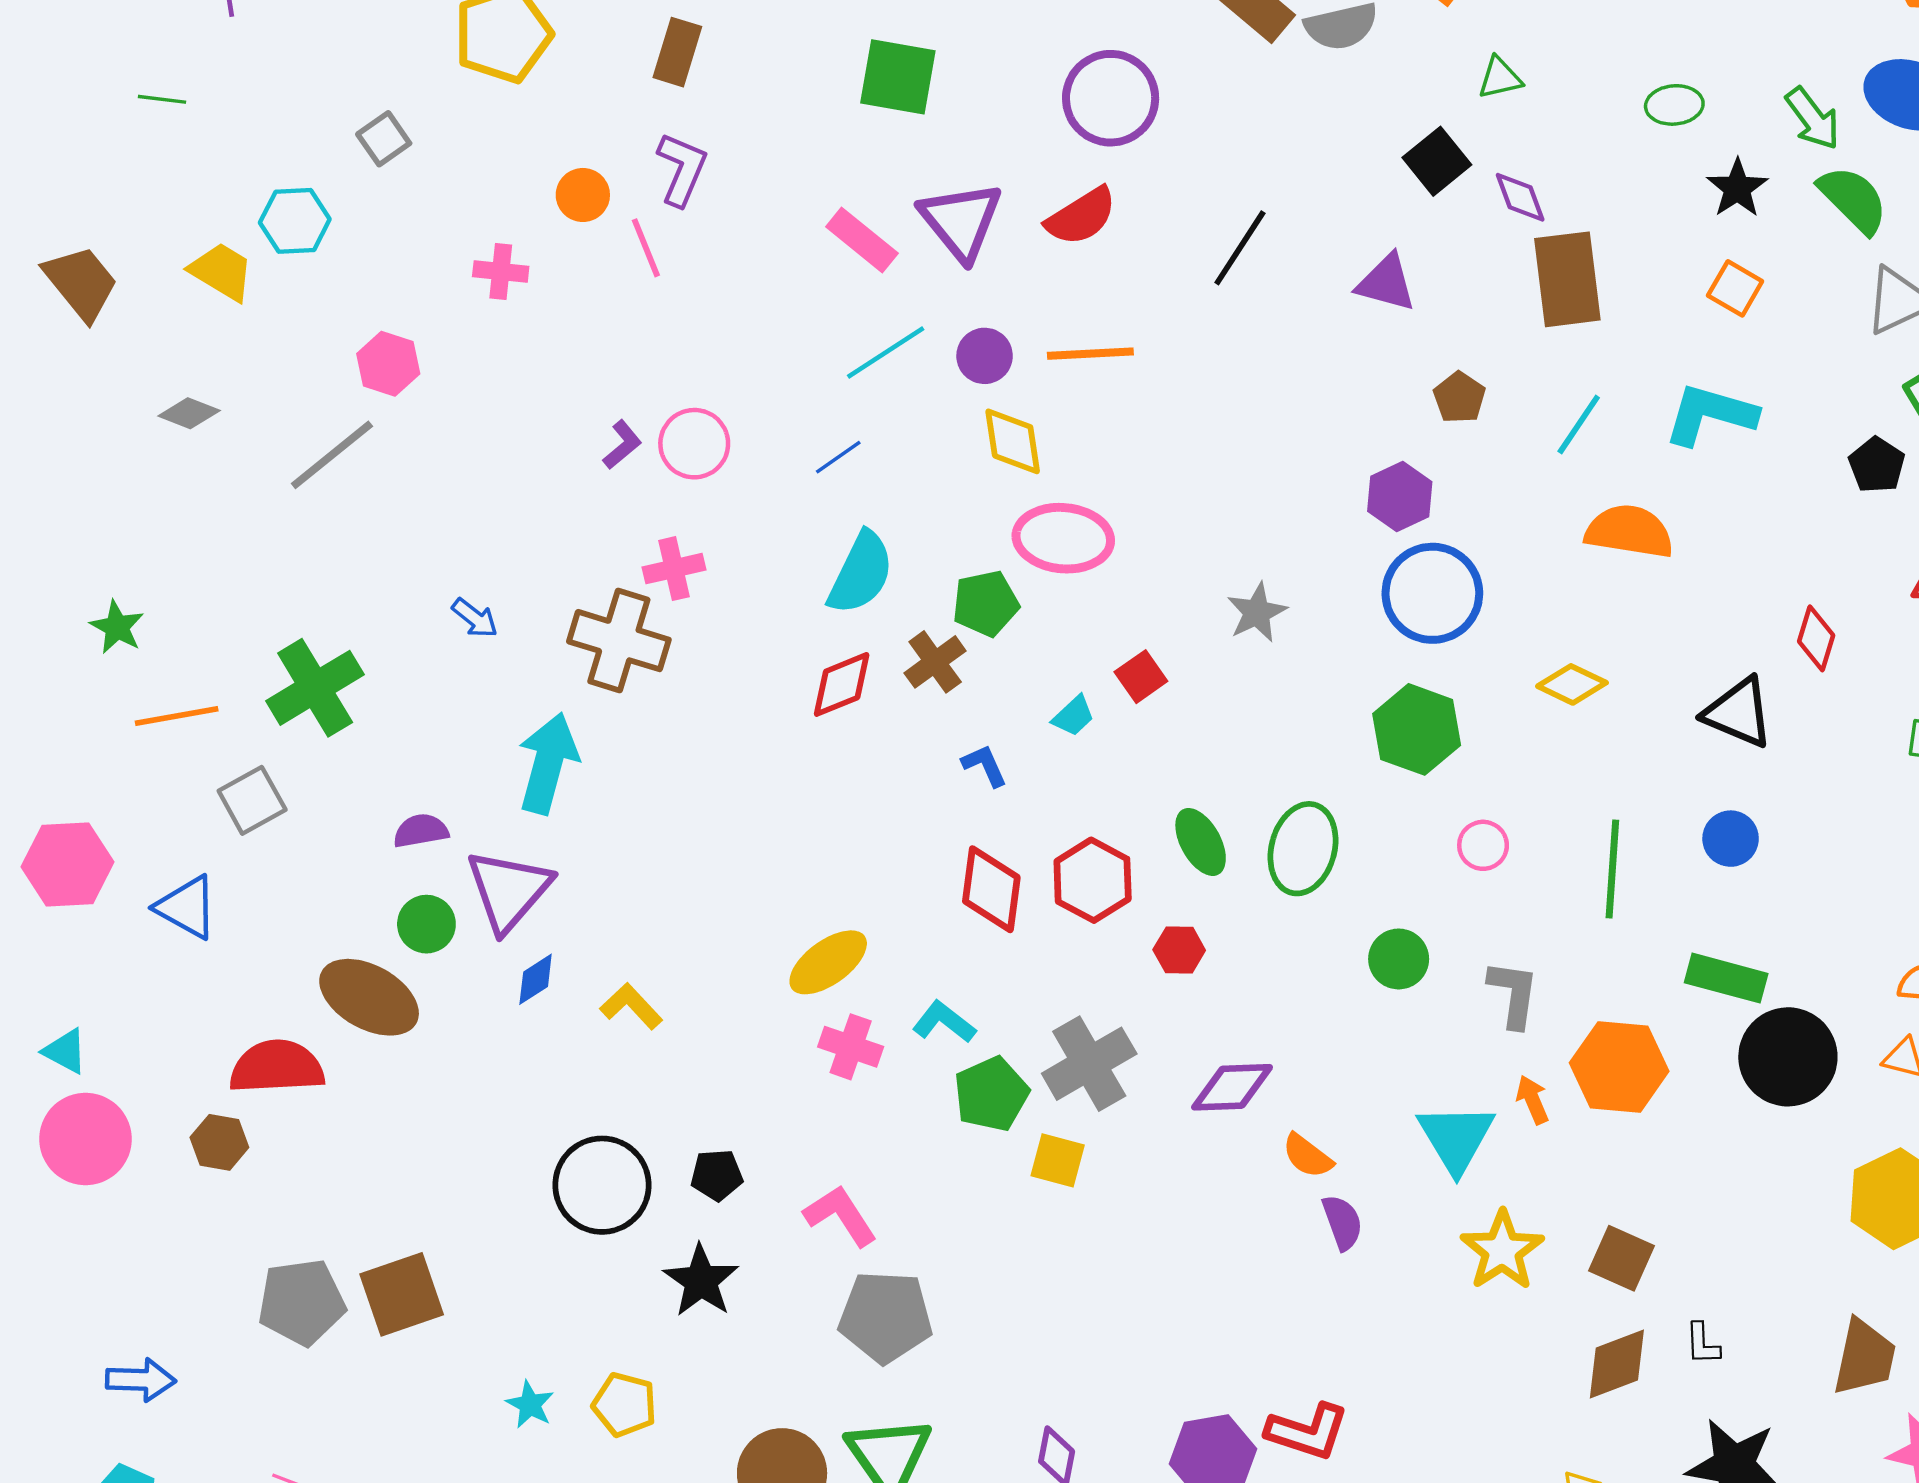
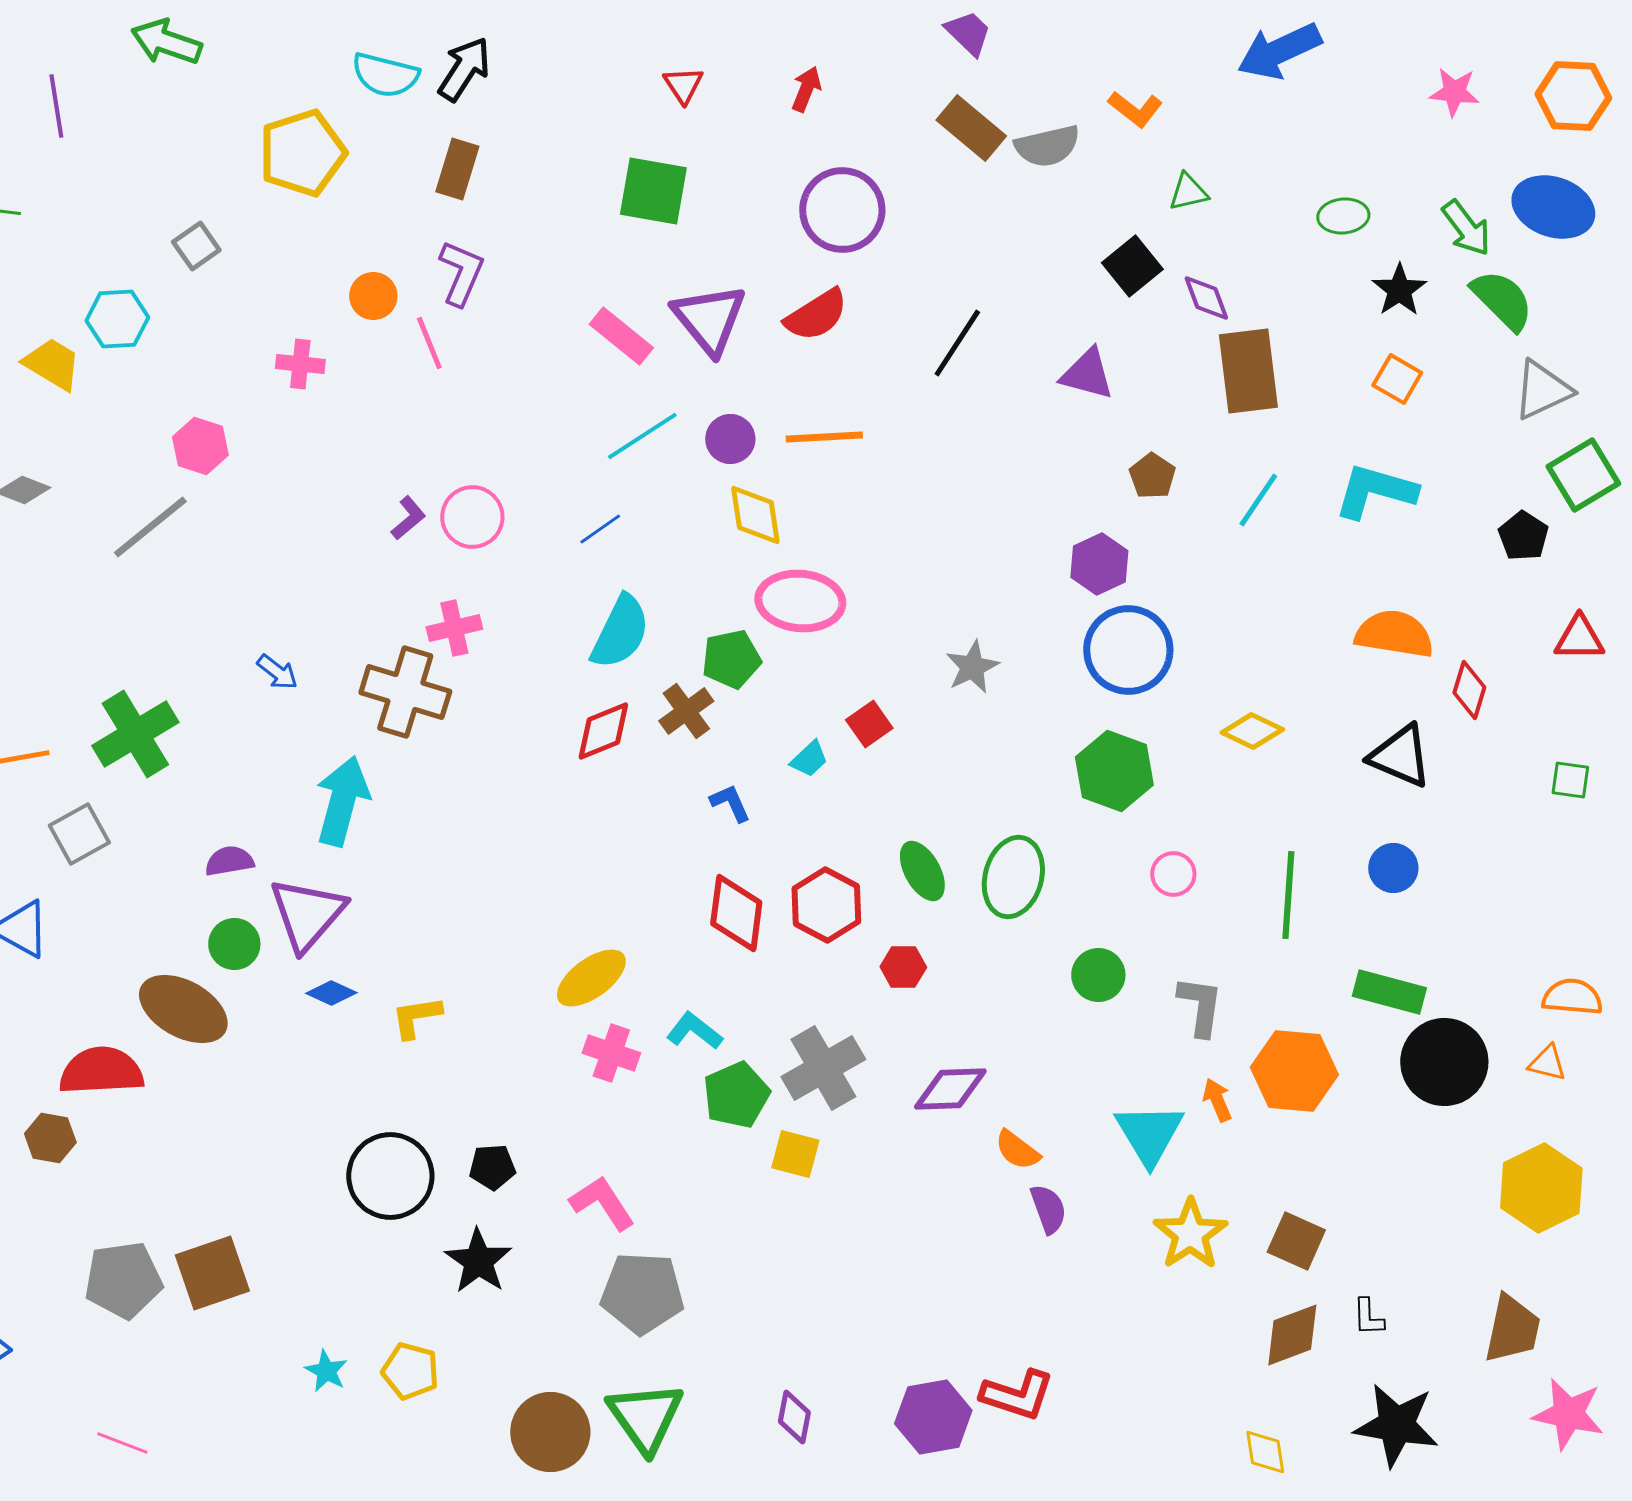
orange semicircle: (1629, 531) -> (1394, 634), moved
blue diamond: (536, 979) -> (331, 993), turned 57
yellow L-shape: (631, 1006) -> (416, 1017), turned -56

